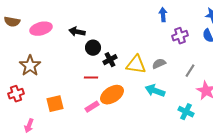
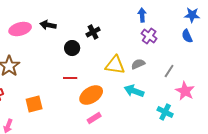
black arrow: (77, 32) -> (48, 25), moved
purple cross: (180, 36) -> (149, 36), moved, turned -35
black cross: (110, 60) -> (93, 32), moved
pink rectangle: (92, 107) -> (94, 118), moved

